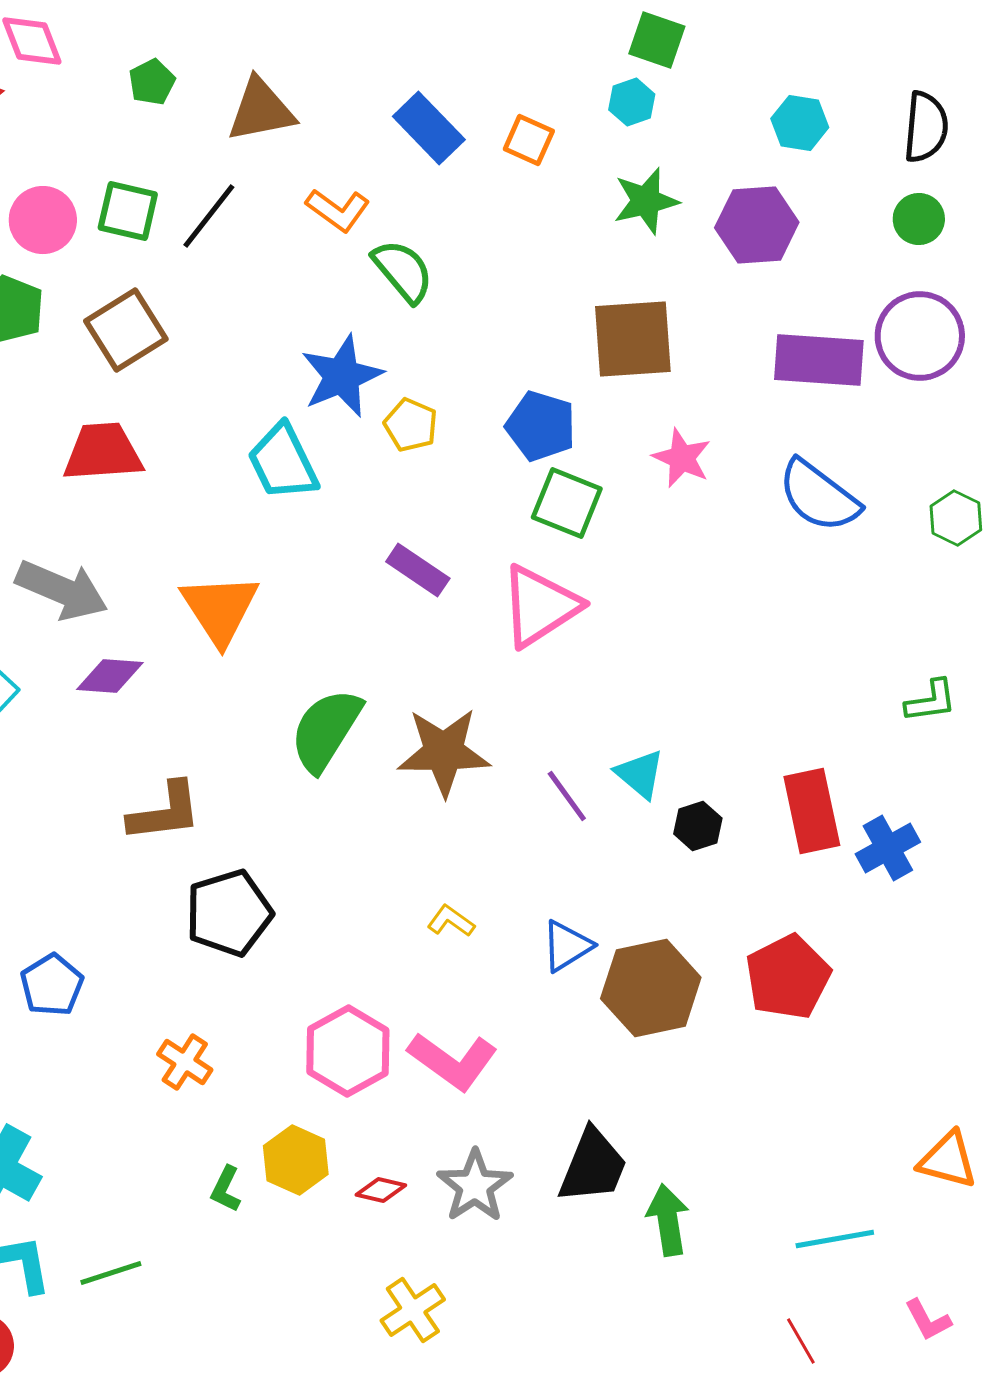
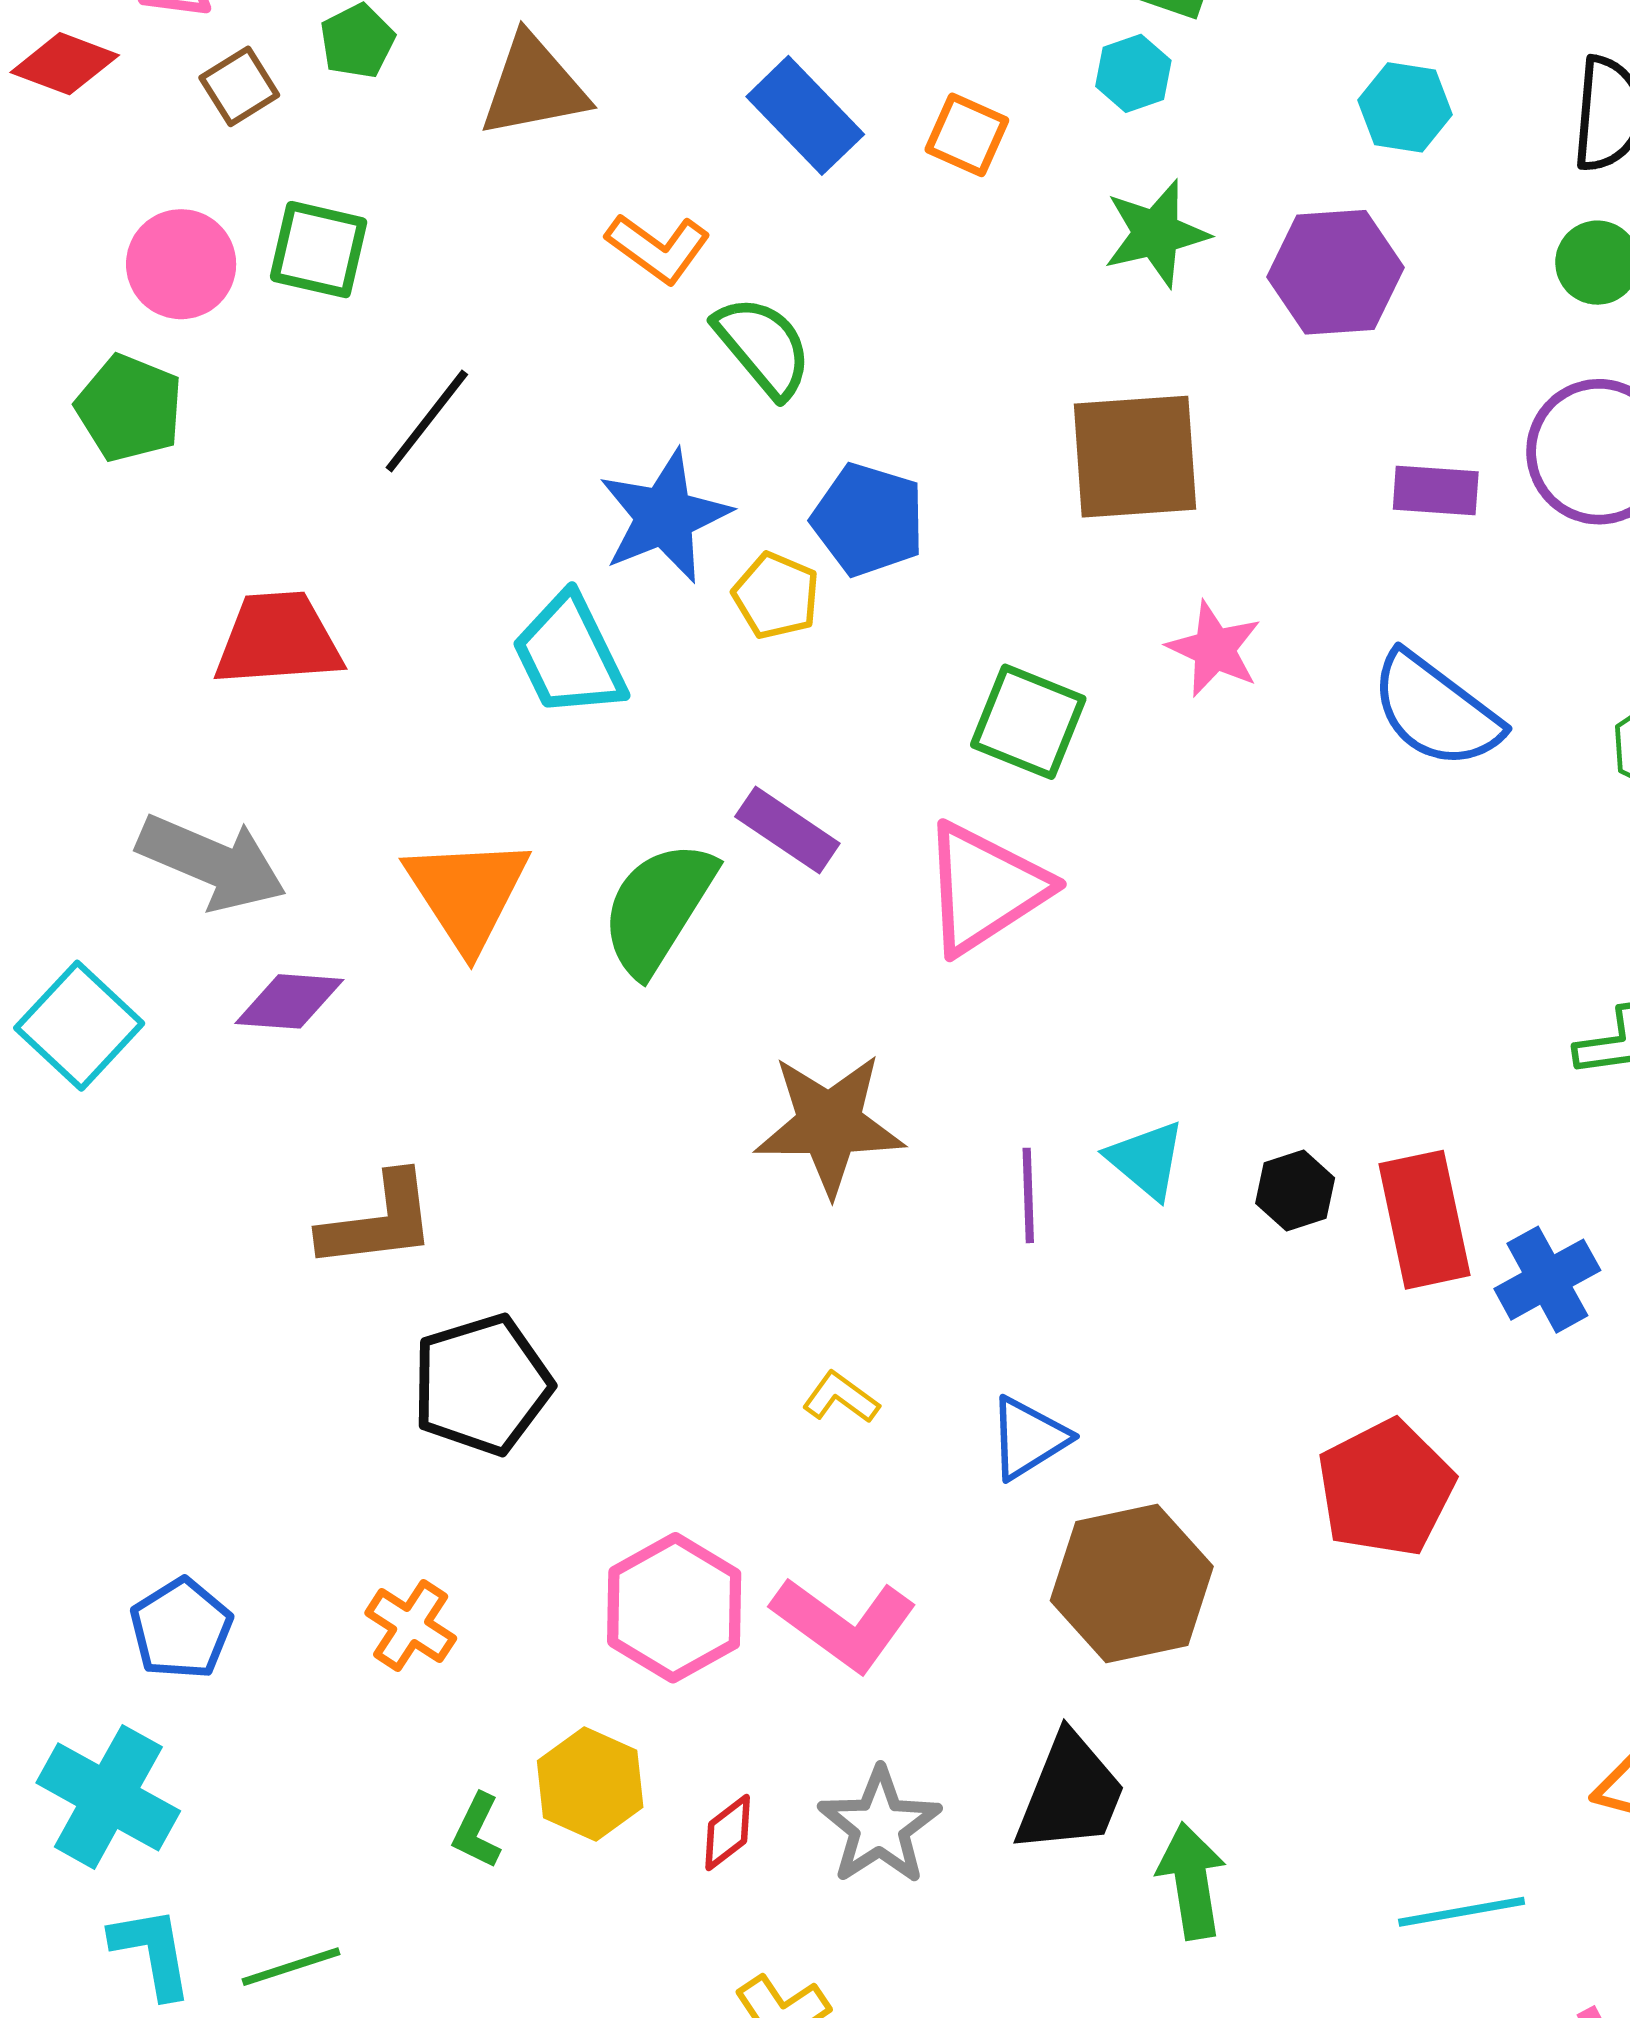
black line: (209, 216) -> (427, 421), moved
brown square: (126, 330) -> (239, 86), moved, size x0.6
purple rectangle: (819, 360) -> (1436, 491), size x0.6
blue pentagon: (541, 426) -> (868, 520), moved
green semicircle: (326, 730) -> (658, 908), moved
purple line: (567, 796) -> (1028, 1195), turned 34
black hexagon: (698, 826) -> (1295, 1191), moved
blue pentagon: (52, 985) -> (181, 1629), moved
brown hexagon: (651, 988) -> (1132, 1583), moved
red diamond: (381, 1190) -> (728, 1832), turned -51

